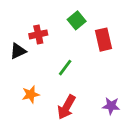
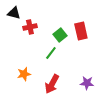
green square: (77, 20) -> (60, 35), moved
black triangle: (18, 51) -> (14, 13), moved, turned 40

